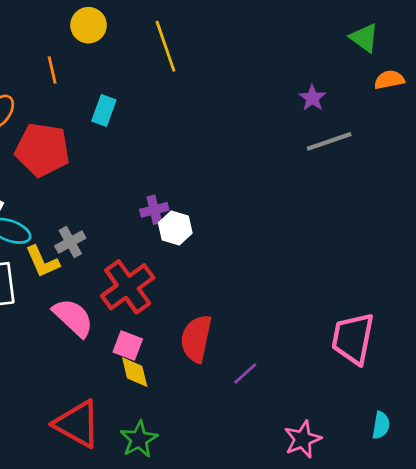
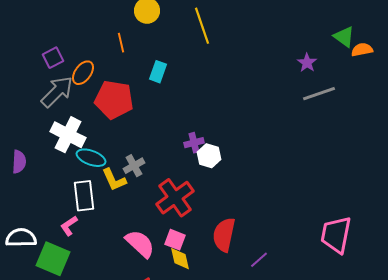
green triangle: (364, 38) -> (344, 37), moved
pink semicircle: (73, 318) -> (140, 244), moved

